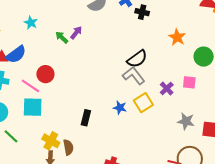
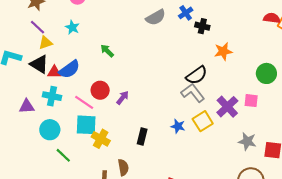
cyan star: (31, 23) -> (72, 27), moved
purple arrow: (76, 33) -> (123, 98), moved
green arrow: (62, 37) -> (107, 51), moved
orange star: (177, 37) -> (223, 51), moved, turned 30
purple cross: (167, 89) -> (227, 107), size x1.5
yellow cross: (51, 141) -> (101, 139), moved

